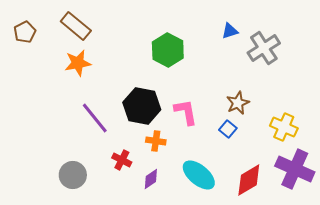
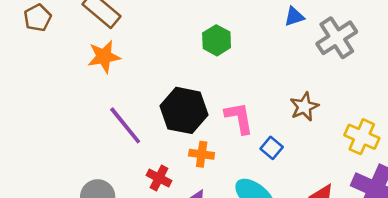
green hexagon: (168, 50) -> (217, 40), size x0.7
blue square: (228, 129) -> (272, 148), moved

